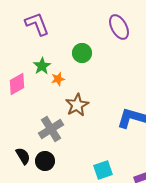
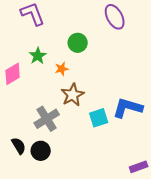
orange star: (58, 79) -> (62, 69), moved
cyan square: (103, 170) -> (99, 118), moved

